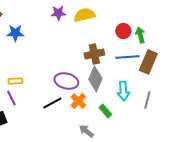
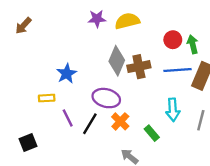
blue star: (15, 33) -> (67, 74), moved, turned -30
gray diamond: (95, 79) -> (117, 61), moved
purple line: (11, 98) -> (68, 118), moved
black line: (52, 103) -> (90, 124), turned -30

